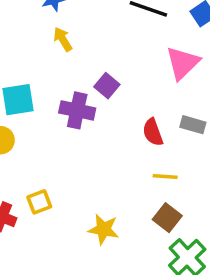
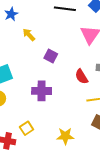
yellow arrow: (63, 39) -> (29, 35), moved
purple cross: (77, 110) -> (42, 91), moved

